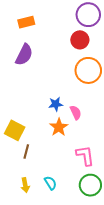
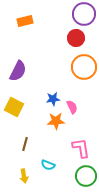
purple semicircle: (24, 55) -> (18, 71), moved
orange star: (59, 127) -> (56, 121), turned 30
yellow square: (15, 130) -> (14, 107), moved
cyan semicircle: (50, 183) -> (48, 165), moved, turned 144

